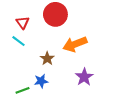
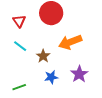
cyan line: (18, 41) -> (20, 46), moved
blue star: (41, 81) -> (51, 77), moved

